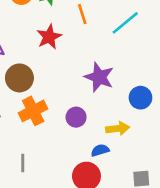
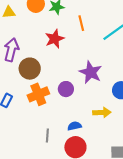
purple circle: (76, 117) -> (66, 89), moved
blue semicircle: (100, 150) -> (74, 126), moved
gray line: (23, 163) -> (47, 135), moved

